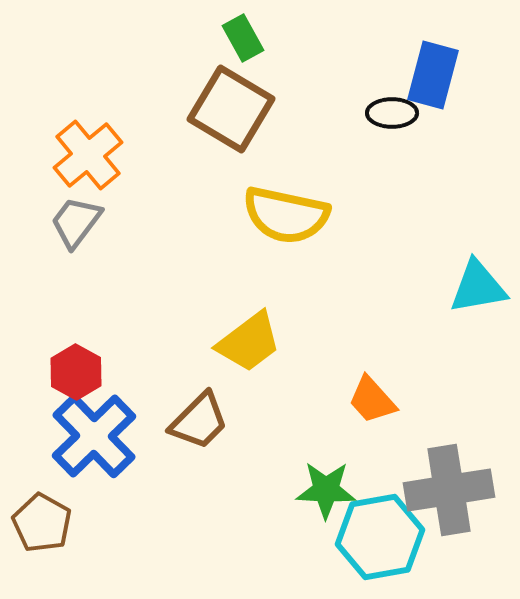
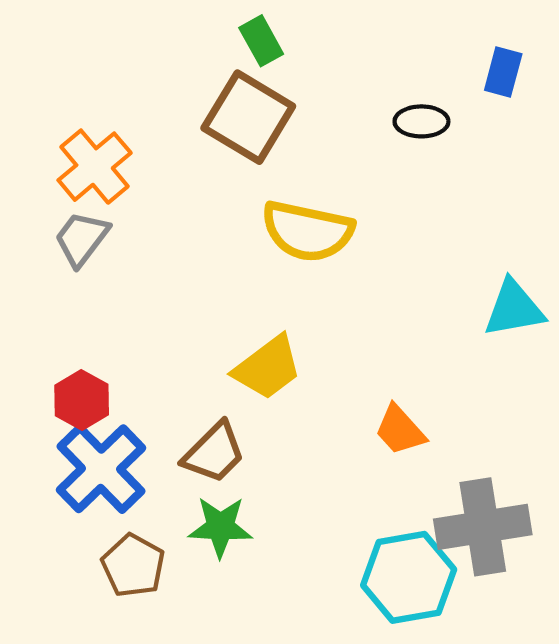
blue rectangle: (433, 75) -> (503, 72), moved, size x0.7
green star: (326, 490) -> (220, 527), moved
brown pentagon: (42, 523) -> (133, 566), moved

